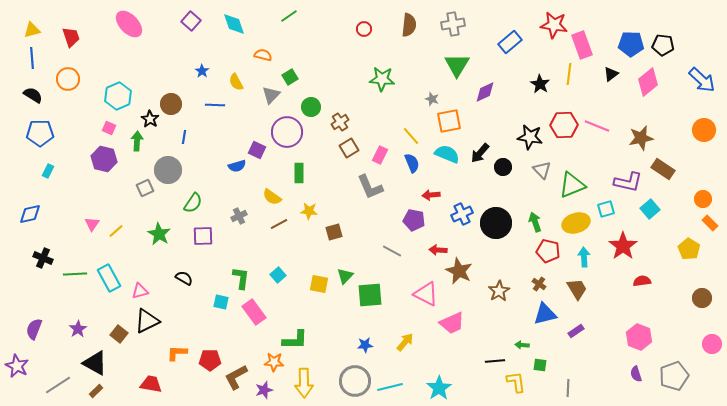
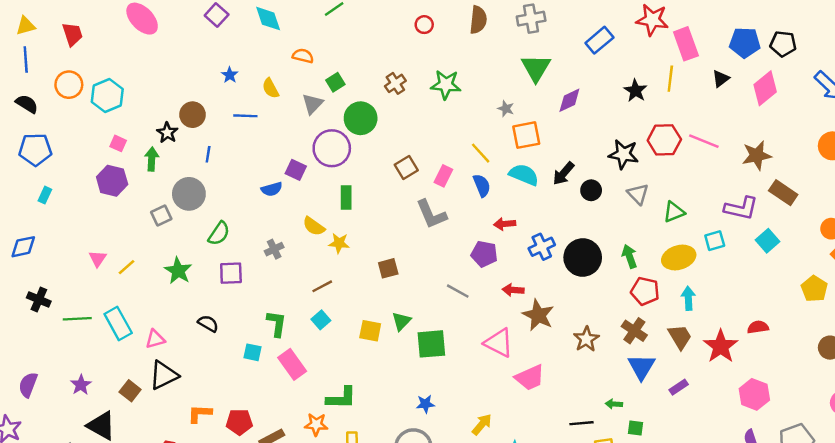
cyan hexagon: (118, 96) -> (107, 95), moved
green circle: (311, 107) -> (361, 118), size x1.4
brown cross: (340, 122) -> (395, 83), moved
green triangle: (572, 185) -> (674, 212), size x0.7
yellow star: (309, 211) -> (339, 243), moved
brown line: (279, 224) -> (322, 286), moved
red star: (623, 246) -> (721, 346), moved
brown cross: (539, 284) -> (634, 331), size x1.5
blue triangle: (545, 314) -> (641, 367), turned -45
yellow arrow: (405, 342) -> (482, 424), moved

